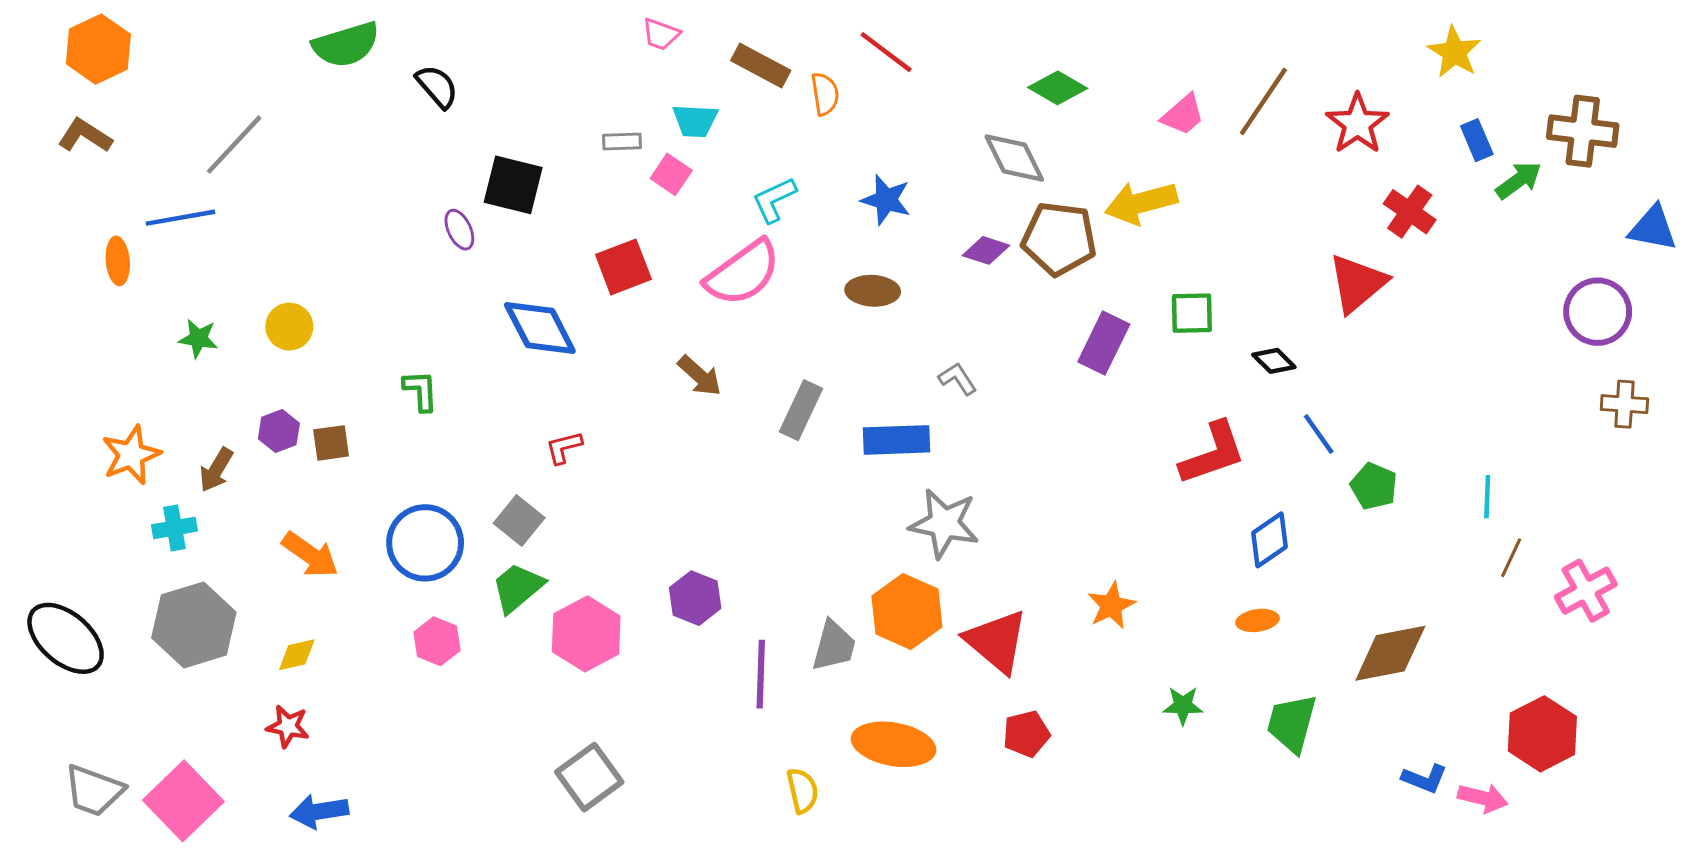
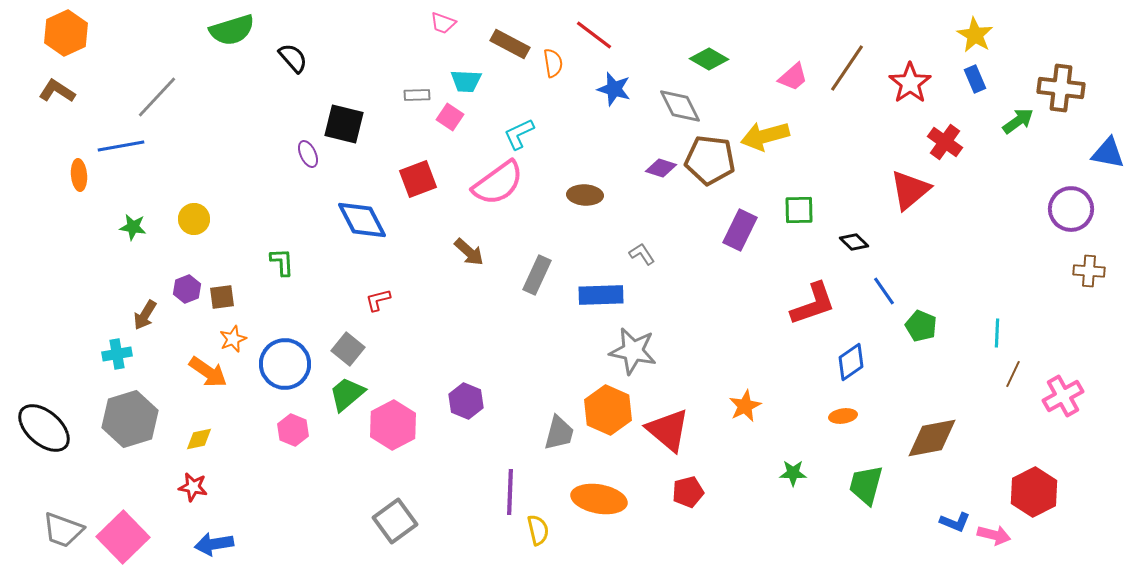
blue rectangle: (1477, 140) -> (975, 79), moved
blue star: (886, 200) -> (614, 89), moved
orange star: (131, 455) -> (233, 339), moved, size x0.7
purple line: (761, 674) -> (510, 492), moved

